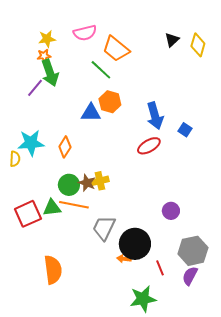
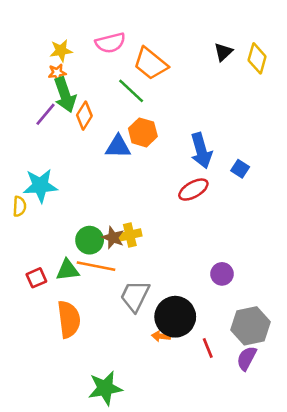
orange diamond: (65, 147) -> (84, 116), moved
red square: (28, 214) -> (36, 278), size x0.6
orange semicircle: (53, 270) -> (69, 319), moved
green star: (143, 299) -> (105, 388), moved

